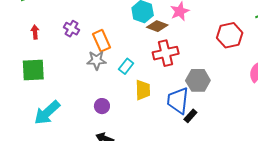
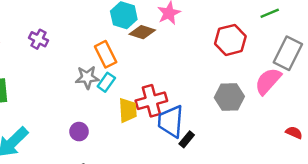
orange rectangle: (101, 41) -> (106, 54), moved
red cross: (166, 53) -> (151, 101), moved
gray star: (96, 60) -> (87, 77), moved
gray hexagon: (198, 80) -> (229, 97), moved

